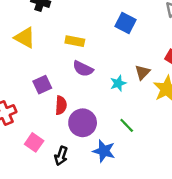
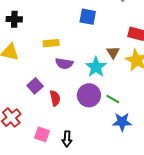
cyan star: (118, 83) -> (96, 67), size x1.5
purple circle: (83, 123) -> (89, 95), moved
blue star: (104, 151) -> (122, 122), moved

